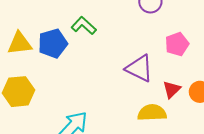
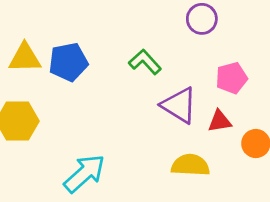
green L-shape: (84, 26) -> (145, 62), moved
red triangle: (172, 89) -> (220, 121), moved, turned 30

